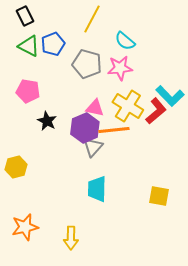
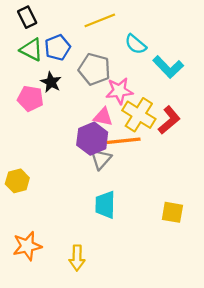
yellow line: (92, 19) -> (100, 20), turned 40
pink star: (120, 68) -> (119, 91), moved
cyan L-shape: (170, 96) -> (168, 67), moved
black star: (47, 121) -> (51, 82), moved

